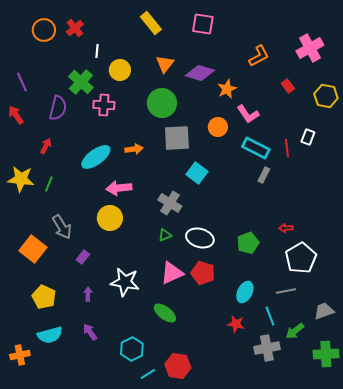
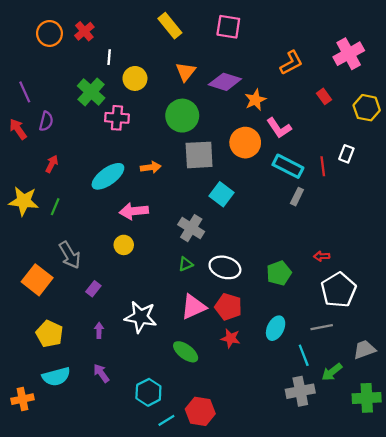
purple semicircle: (58, 108) -> (46, 121), moved, size x0.7
orange circle: (218, 127) -> (245, 143), size x1.4
yellow circle: (110, 218) -> (124, 245), size x0.7
red star: (236, 324) -> (231, 338), moved

